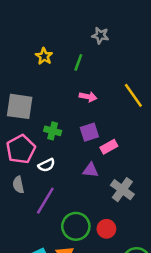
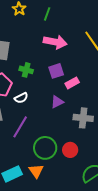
pink arrow: (88, 97) -> (55, 42), size x1.6
purple triangle: (91, 170) -> (57, 102), turned -32
gray cross: (122, 190) -> (83, 118), turned -30

